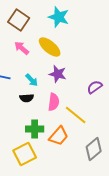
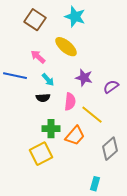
pink arrow: (22, 48) -> (38, 57), moved
purple star: (58, 74) -> (84, 78), moved

